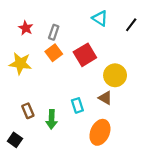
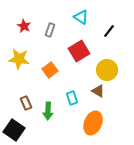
cyan triangle: (100, 18) -> (81, 17), moved
black line: (131, 25) -> (109, 31), moved
orange square: (54, 53) -> (50, 70), moved
black square: (15, 140) -> (14, 130), size x1.5

